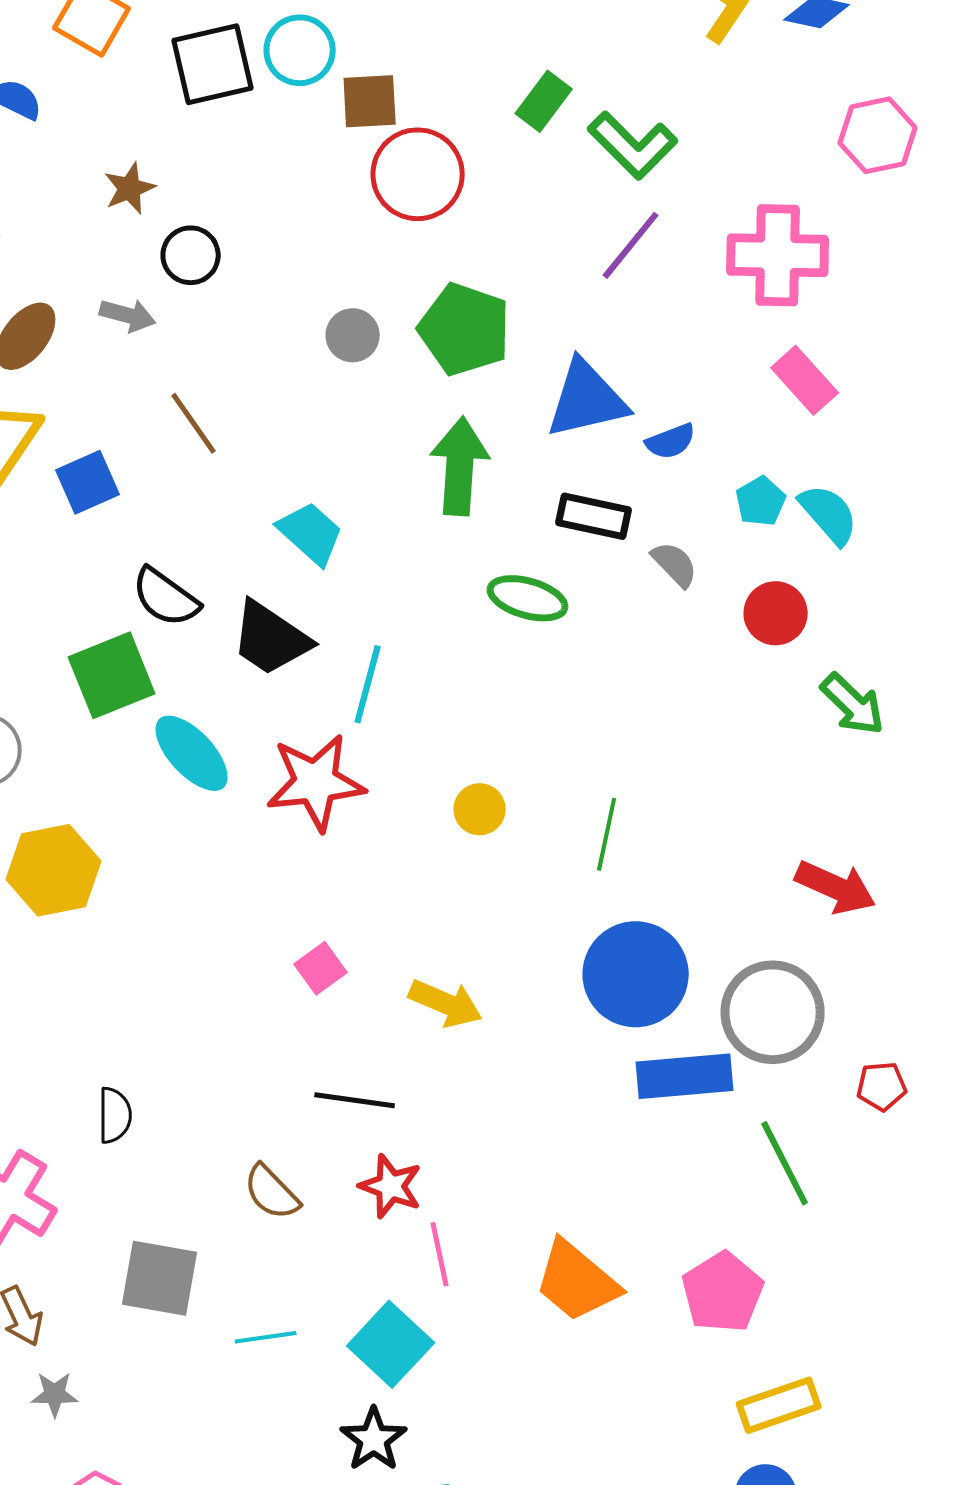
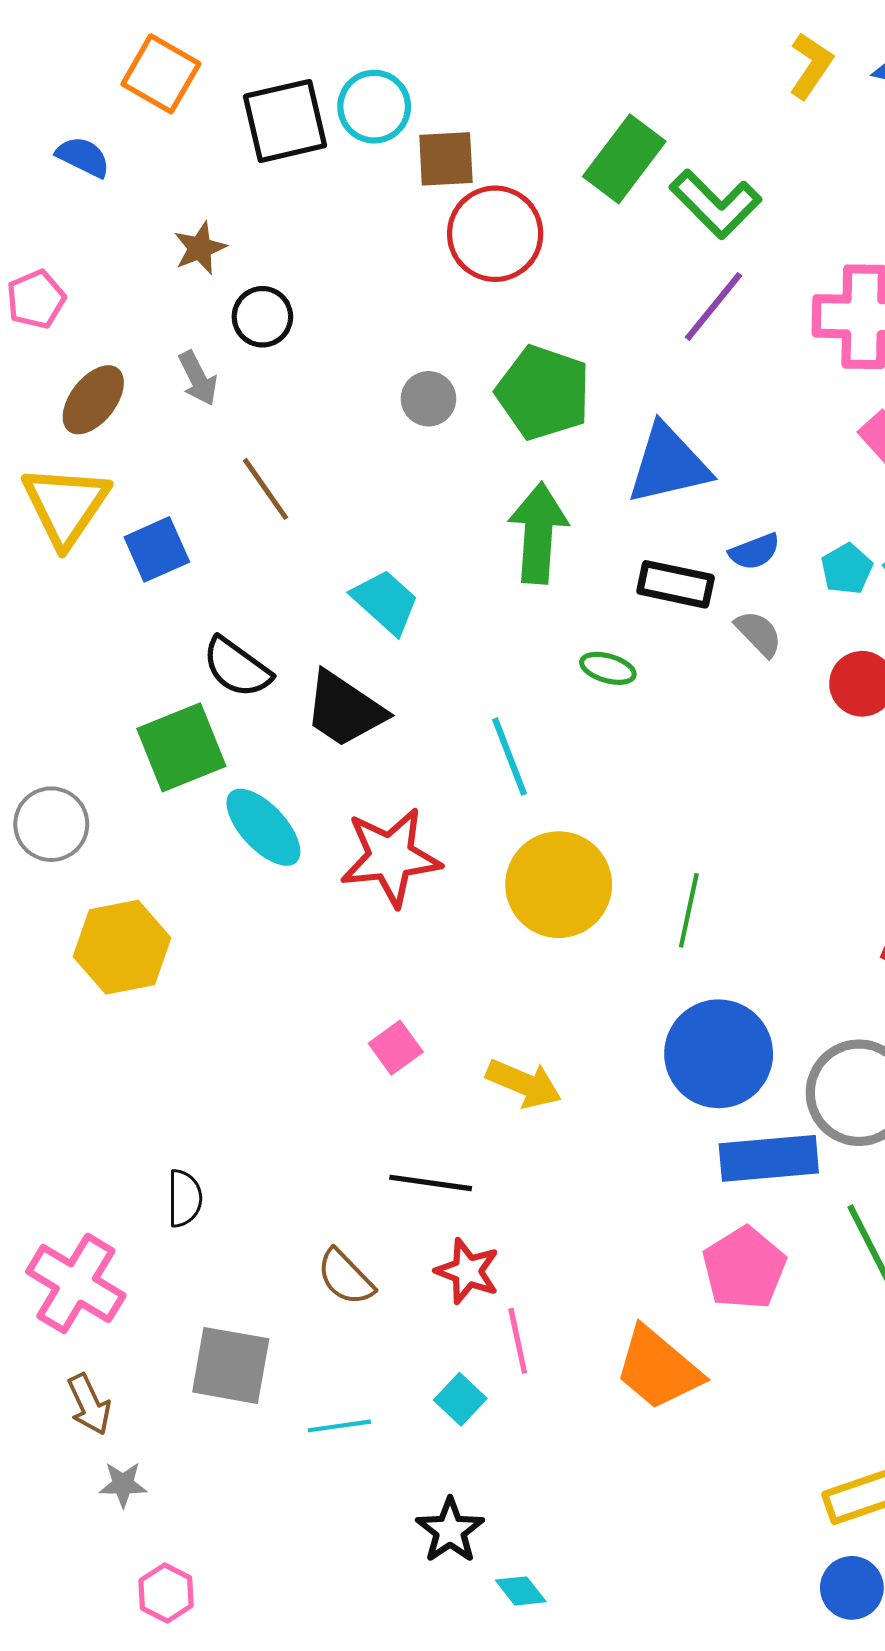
green rectangle: (544, 101) -> (624, 159), size x1.4
gray arrow: (128, 315) -> (198, 378), turned 48
blue semicircle: (671, 441) -> (754, 552), moved
green ellipse: (528, 598) -> (608, 668), size x0.7
cyan line: (368, 684) -> (509, 757), moved, turned -36
yellow circle: (480, 809) -> (559, 885), size x2.0
pink pentagon: (723, 1292) -> (744, 1268), moved
cyan square: (391, 1344) -> (460, 1399), moved, size x0.6

